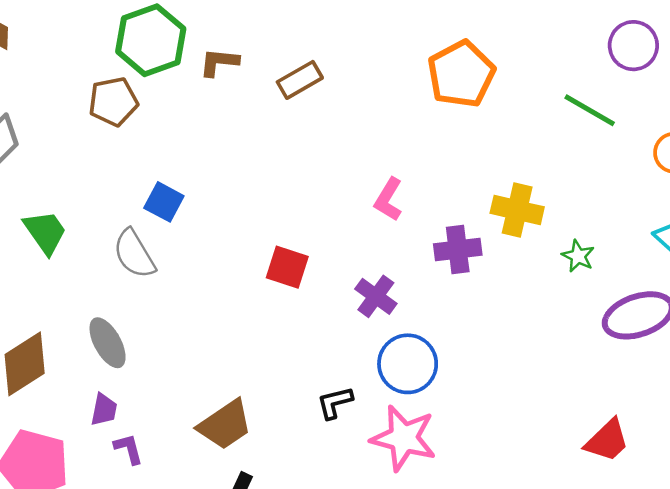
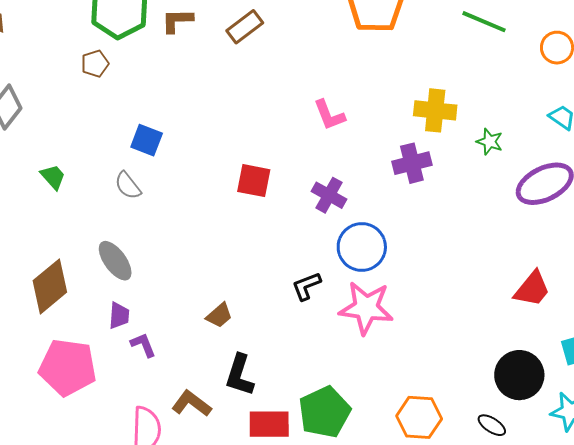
brown pentagon: (113, 102) -> (95, 64), size x0.7
pink L-shape: (388, 199) -> (329, 115), turned -45
green trapezoid: (45, 232) -> (53, 177), size x0.7
purple cross: (458, 249) -> (412, 163), moved
gray semicircle: (134, 254) -> (128, 186), size x0.7
brown trapezoid: (225, 425) -> (219, 315), size x0.6

